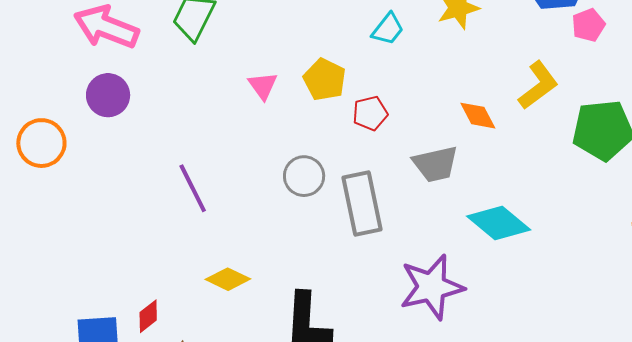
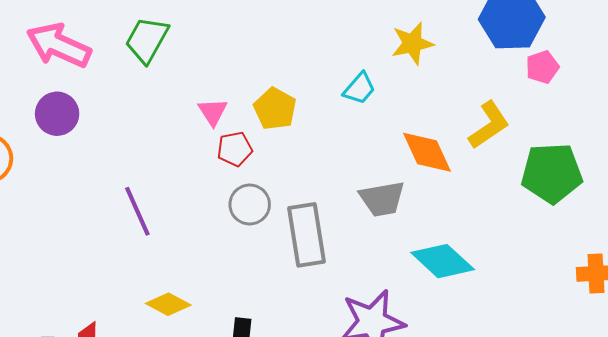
cyan trapezoid: (388, 29) -> (359, 88), moved
red pentagon: (370, 113) -> (235, 149), moved
orange diamond: (478, 116) -> (427, 152), size x1.4

